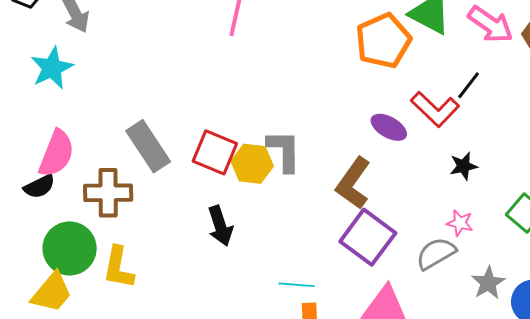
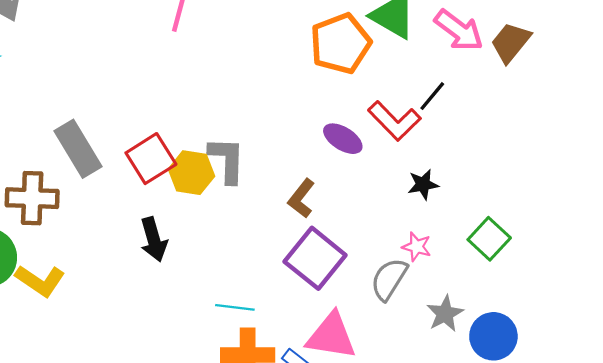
red square: (215, 152) -> (151, 159), turned 33
brown L-shape: (353, 183) -> (301, 198), size x0.7
gray semicircle: (436, 253) -> (389, 279), turned -30
yellow L-shape: (118, 268) -> (40, 281), turned -69

